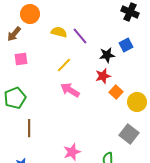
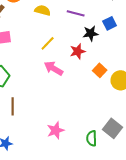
purple line: (80, 36) -> (76, 13), moved, turned -36
red star: (103, 76) -> (78, 51), moved
gray square: (129, 134) -> (113, 128), moved

